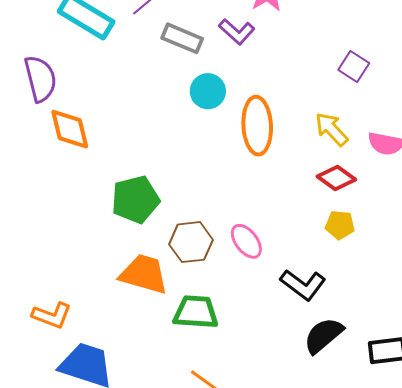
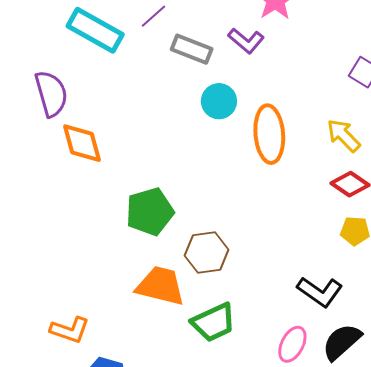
pink ellipse: (246, 241) -> (292, 344), moved, turned 66
green trapezoid: (196, 312) -> (214, 322), turned 153

